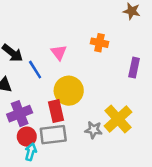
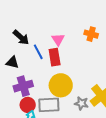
yellow circle: (69, 91) -> (61, 85), moved
red rectangle: (56, 111) -> (55, 57), moved

